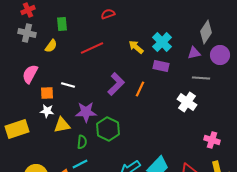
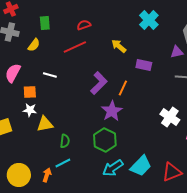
red semicircle: (108, 14) -> (84, 25), moved
cyan cross: (162, 42) -> (149, 20), moved
white line: (68, 85) -> (50, 75), moved
white cross: (187, 102) -> (170, 117), moved
purple star: (86, 112) -> (112, 111), moved, turned -30
green hexagon: (108, 129) -> (105, 140), moved

